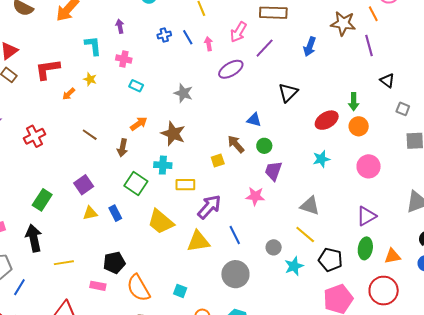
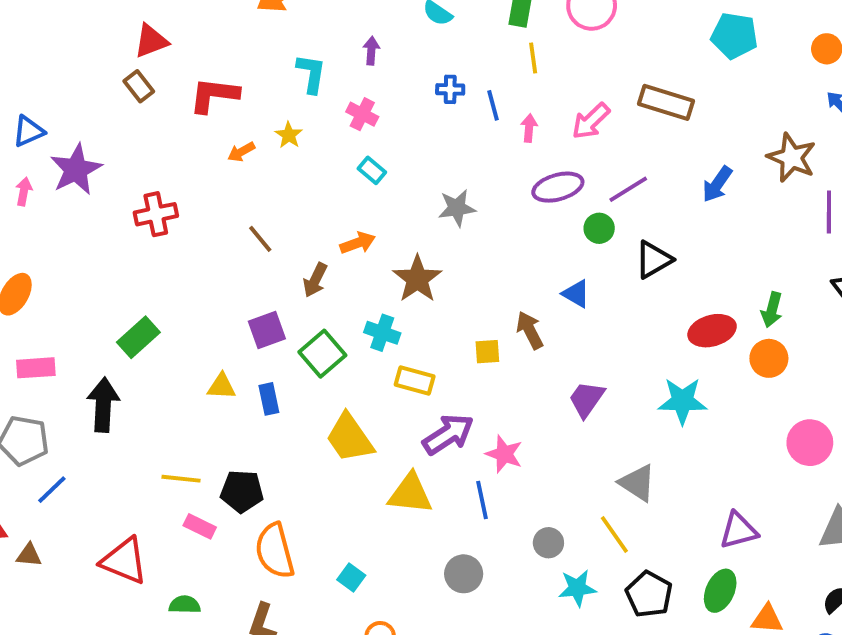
purple line: (265, 48) -> (628, 189), moved
gray star: (183, 93) -> (457, 208), turned 30
green circle: (264, 146) -> (599, 228), moved
cyan star: (321, 159) -> (682, 401), size x1.4
pink circle: (369, 166) -> (810, 443), moved
purple square: (84, 185) -> (267, 330), moved
pink star: (255, 196) -> (504, 454), moved
yellow line: (64, 263) -> (181, 479), moved
gray circle: (235, 274) -> (464, 574), size x0.7

